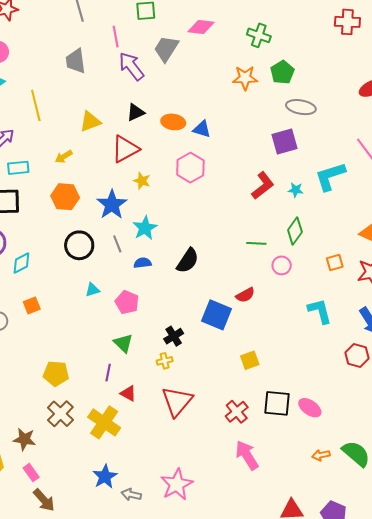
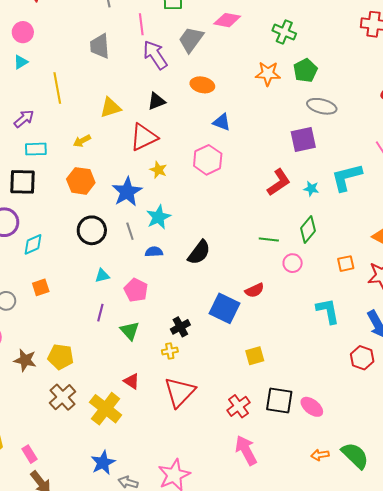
orange ellipse: (173, 122) -> (202, 85), moved
purple line: (108, 373) -> (100, 313), moved
brown star: (24, 439) -> (25, 360), moved

